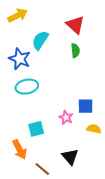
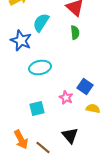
cyan ellipse: (27, 87) -> (40, 68), moved
blue square: (86, 106) -> (85, 86), turned 35
orange arrow: (20, 149) -> (21, 140), moved

